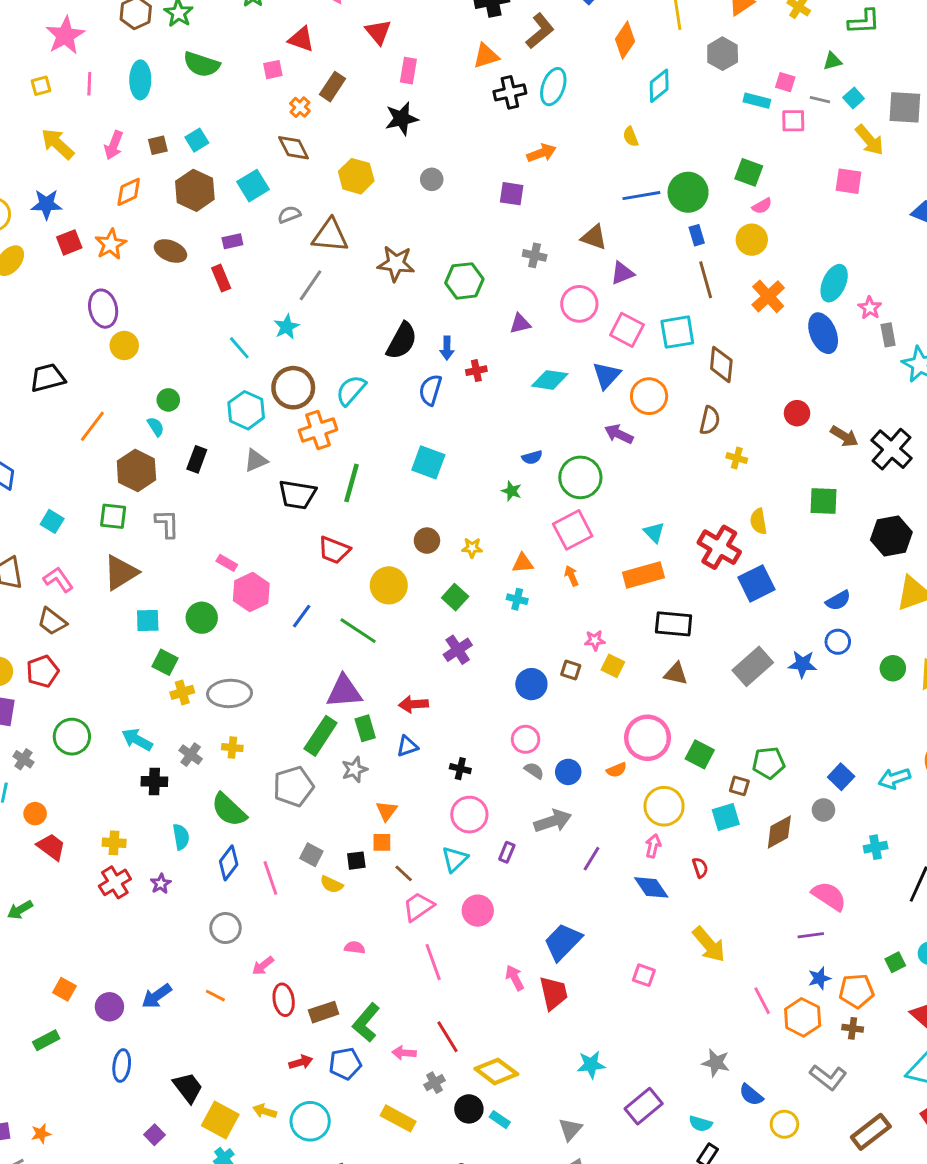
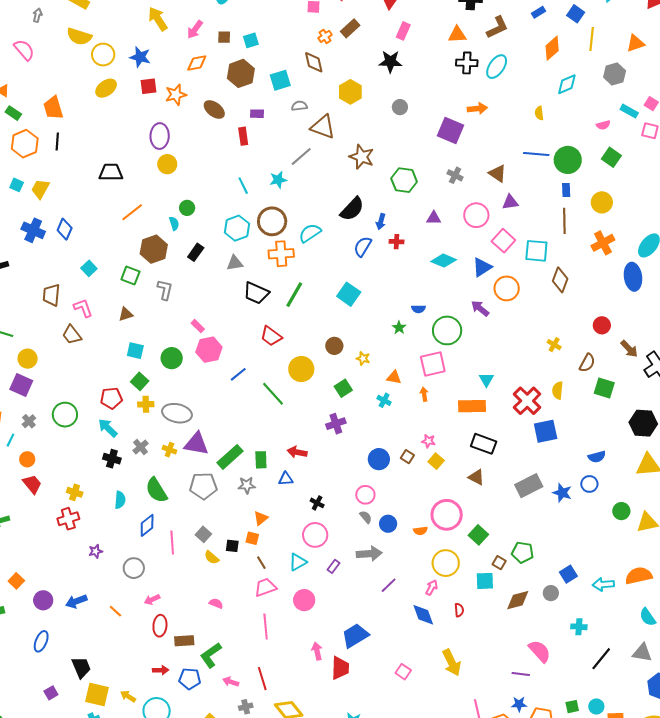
purple square: (512, 194) -> (450, 130), size x1.5
pink semicircle: (762, 206) -> (603, 125), moved
brown semicircle: (710, 420) -> (587, 363), moved
brown triangle: (121, 573) -> (126, 314), size x0.6
red pentagon: (43, 671) -> (111, 398), moved
purple triangle: (344, 691) -> (196, 444), moved
purple star: (161, 884) -> (96, 551), moved
yellow square: (220, 1120) -> (97, 695), turned -30

